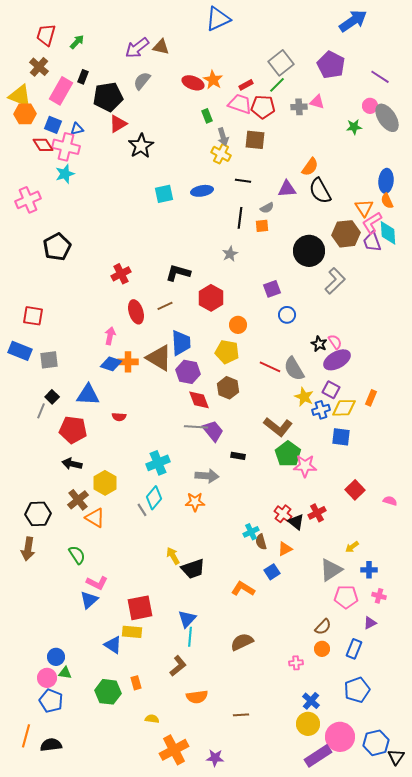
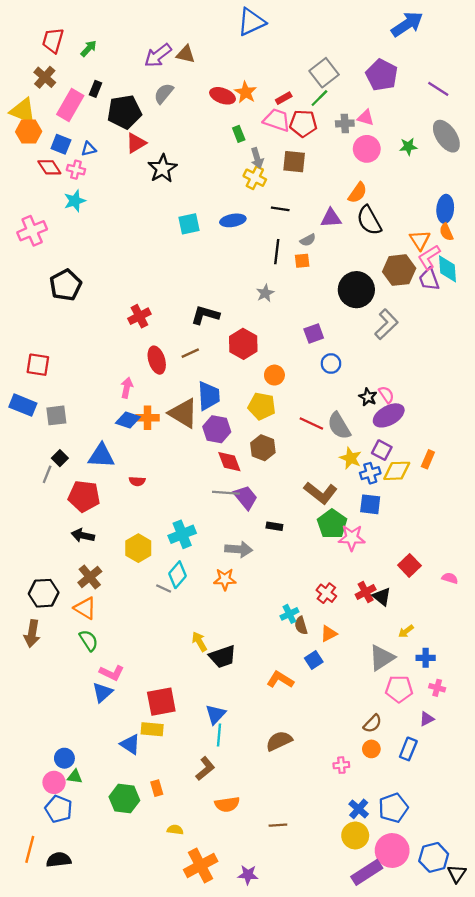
pink circle: (370, 106) -> (367, 149), moved, size x1.5
pink cross: (66, 147) -> (76, 170), size x0.6
blue square: (341, 437) -> (370, 504), moved
yellow hexagon: (105, 483) -> (138, 548), moved
gray line: (142, 510) -> (164, 589), turned -32
orange triangle: (95, 518) -> (85, 608), moved
black triangle: (296, 522) -> (382, 597), moved
blue pentagon: (357, 690) -> (393, 808), moved

